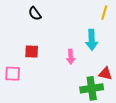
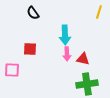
cyan arrow: (92, 40) -> (65, 35), moved
red triangle: (105, 74) -> (83, 59), moved

